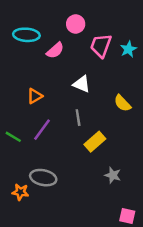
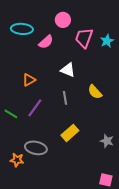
yellow semicircle: (122, 103) -> (95, 92), moved
yellow rectangle: (95, 142) -> (70, 133), moved
gray star: (113, 175) -> (107, 141), moved

